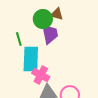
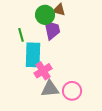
pink cross: (41, 75) -> (43, 71), turned 30

